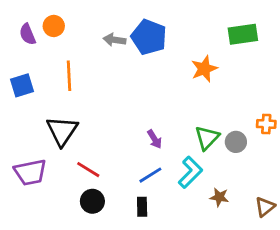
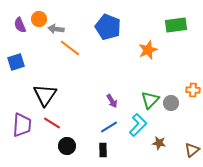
gray arrow: (114, 40) -> (56, 29), moved
orange line: (69, 76) -> (70, 48), moved, turned -50
red line: (88, 170) -> (52, 123), moved
purple trapezoid: (30, 172) -> (22, 125), turned -75

